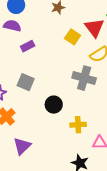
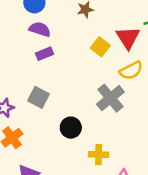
purple semicircle: (12, 26) -> (40, 29), moved
gray cross: (84, 78) -> (110, 98), turned 30

